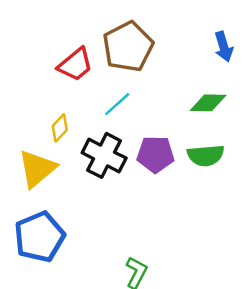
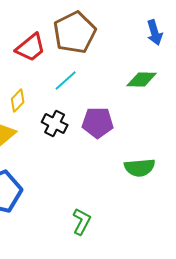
black cross: (104, 155) -> (55, 124), size x0.7
green semicircle: (206, 155) -> (140, 168), moved

